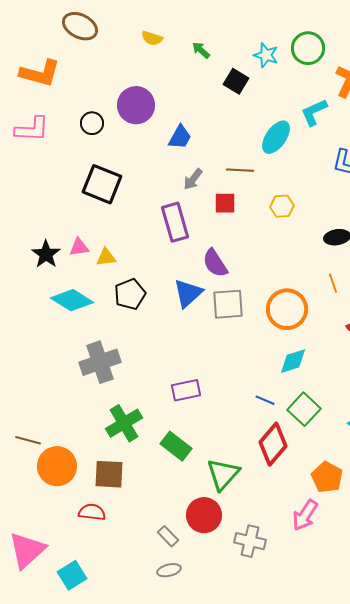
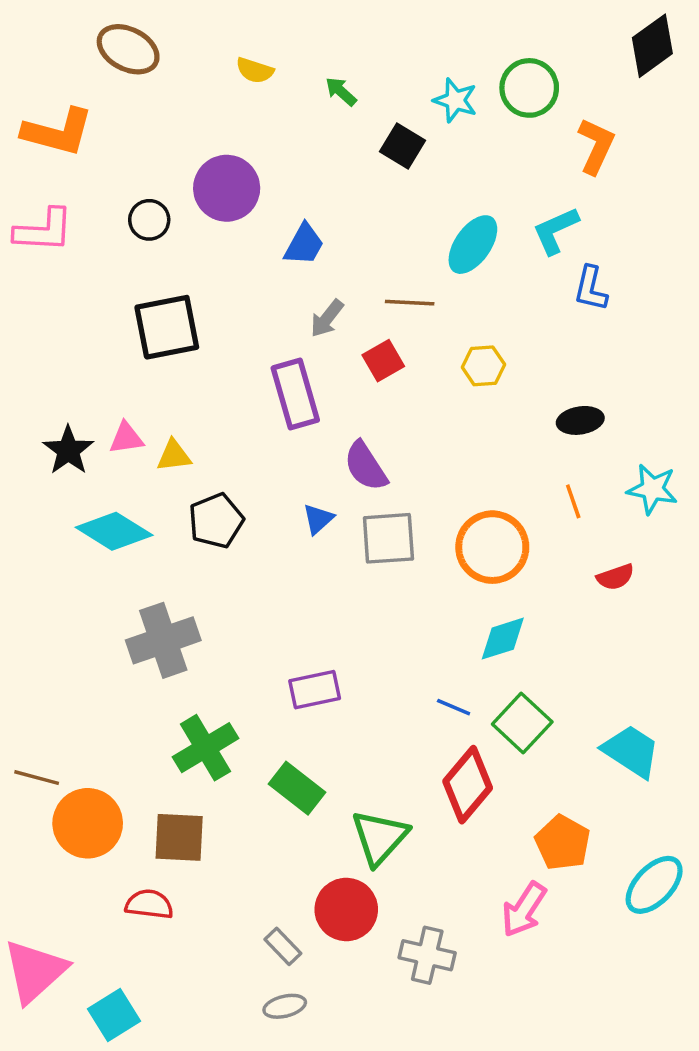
cyan L-shape: (314, 112) -> (556, 230), moved
black square: (102, 184) -> (167, 327), turned -33
red square: (225, 203) -> (383, 361), turned -30
blue triangle: (188, 293) -> (318, 519), size x0.6

